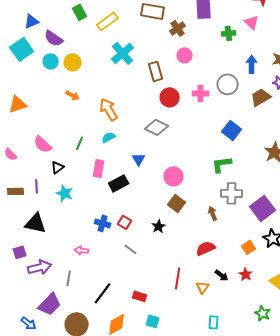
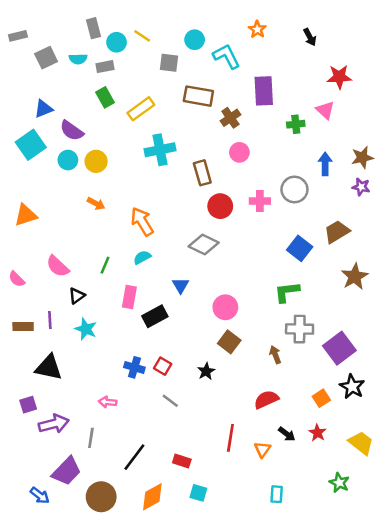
cyan cross: (123, 53) -> (160, 150), turned 30
brown trapezoid: (261, 97) -> (337, 232), moved

